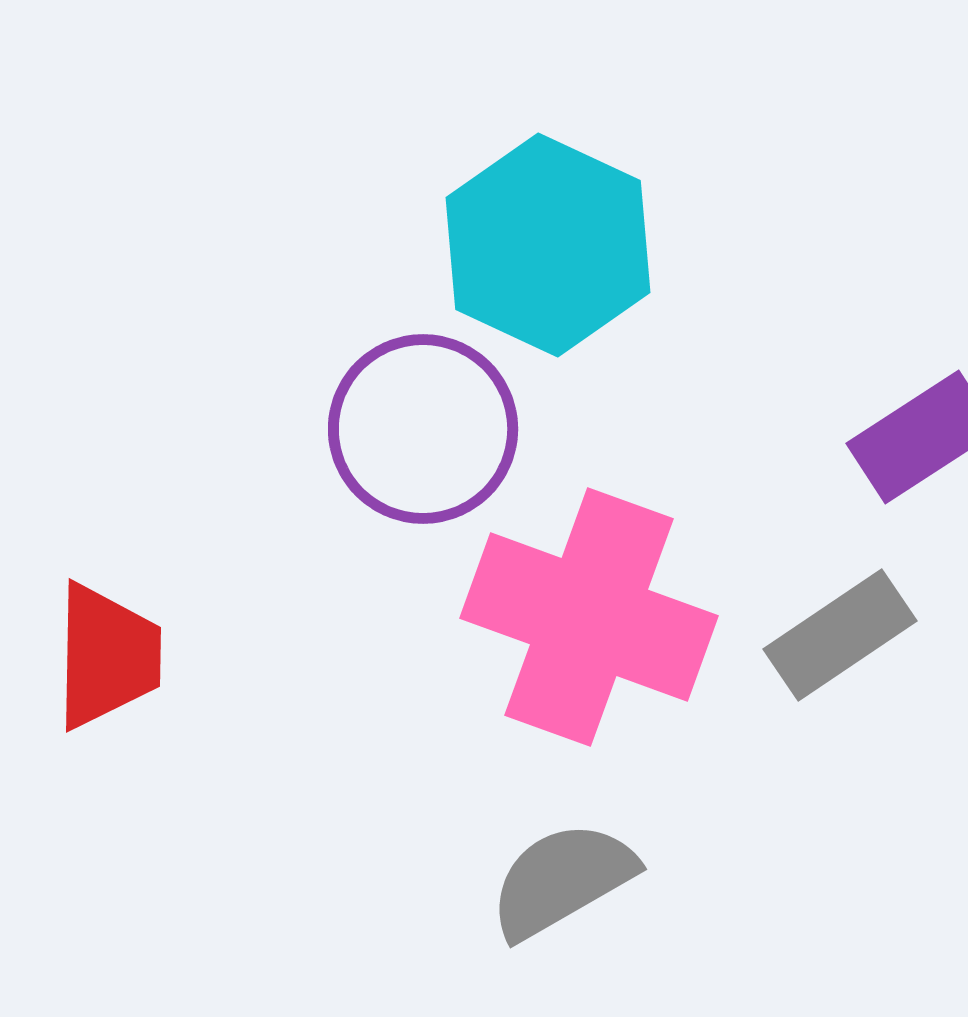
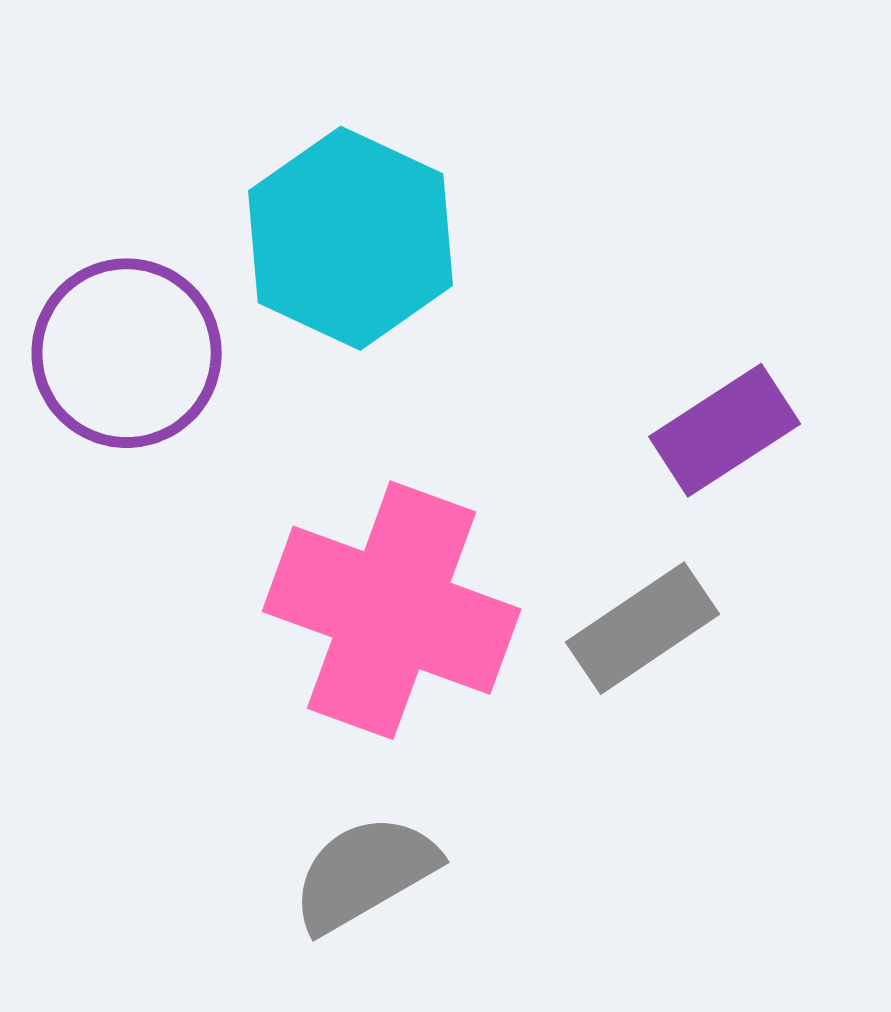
purple circle: (423, 429) -> (127, 353), moved

